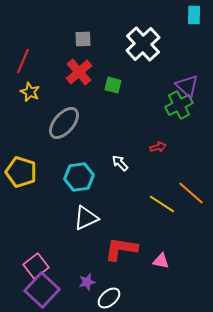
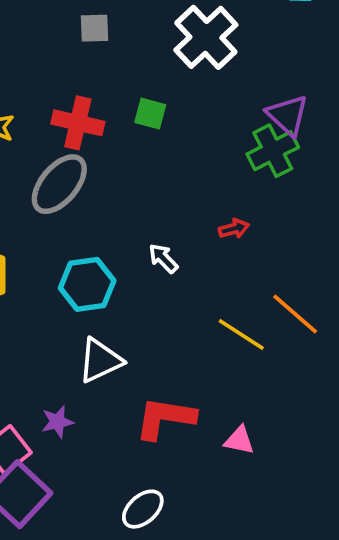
red cross: (79, 72) -> (78, 123), moved, turned -36
purple star: (87, 282) -> (57, 422), moved

